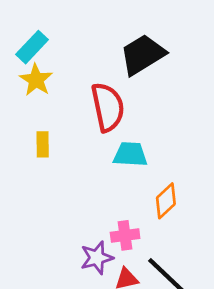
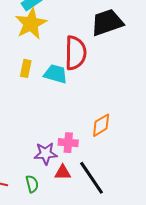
yellow star: (36, 80) -> (31, 24), size x1.4
cyan trapezoid: (130, 154) -> (56, 74), moved

